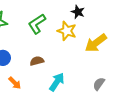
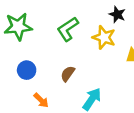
brown semicircle: (37, 61) -> (68, 74), turned -40

